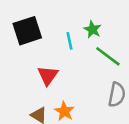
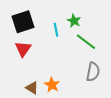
red triangle: (48, 75) -> (23, 49), moved

